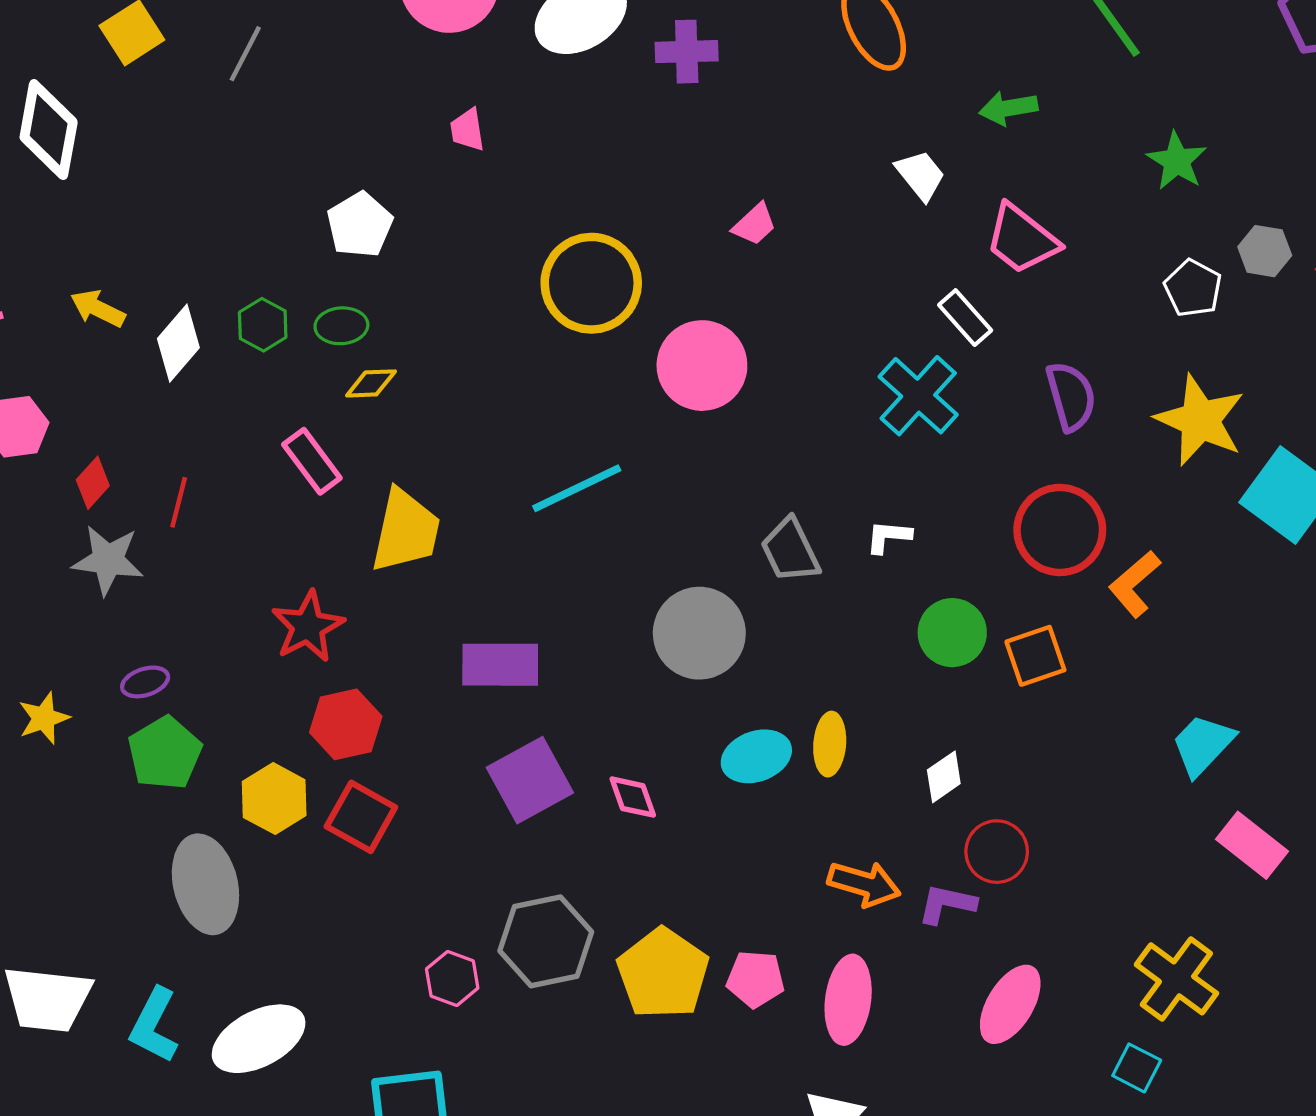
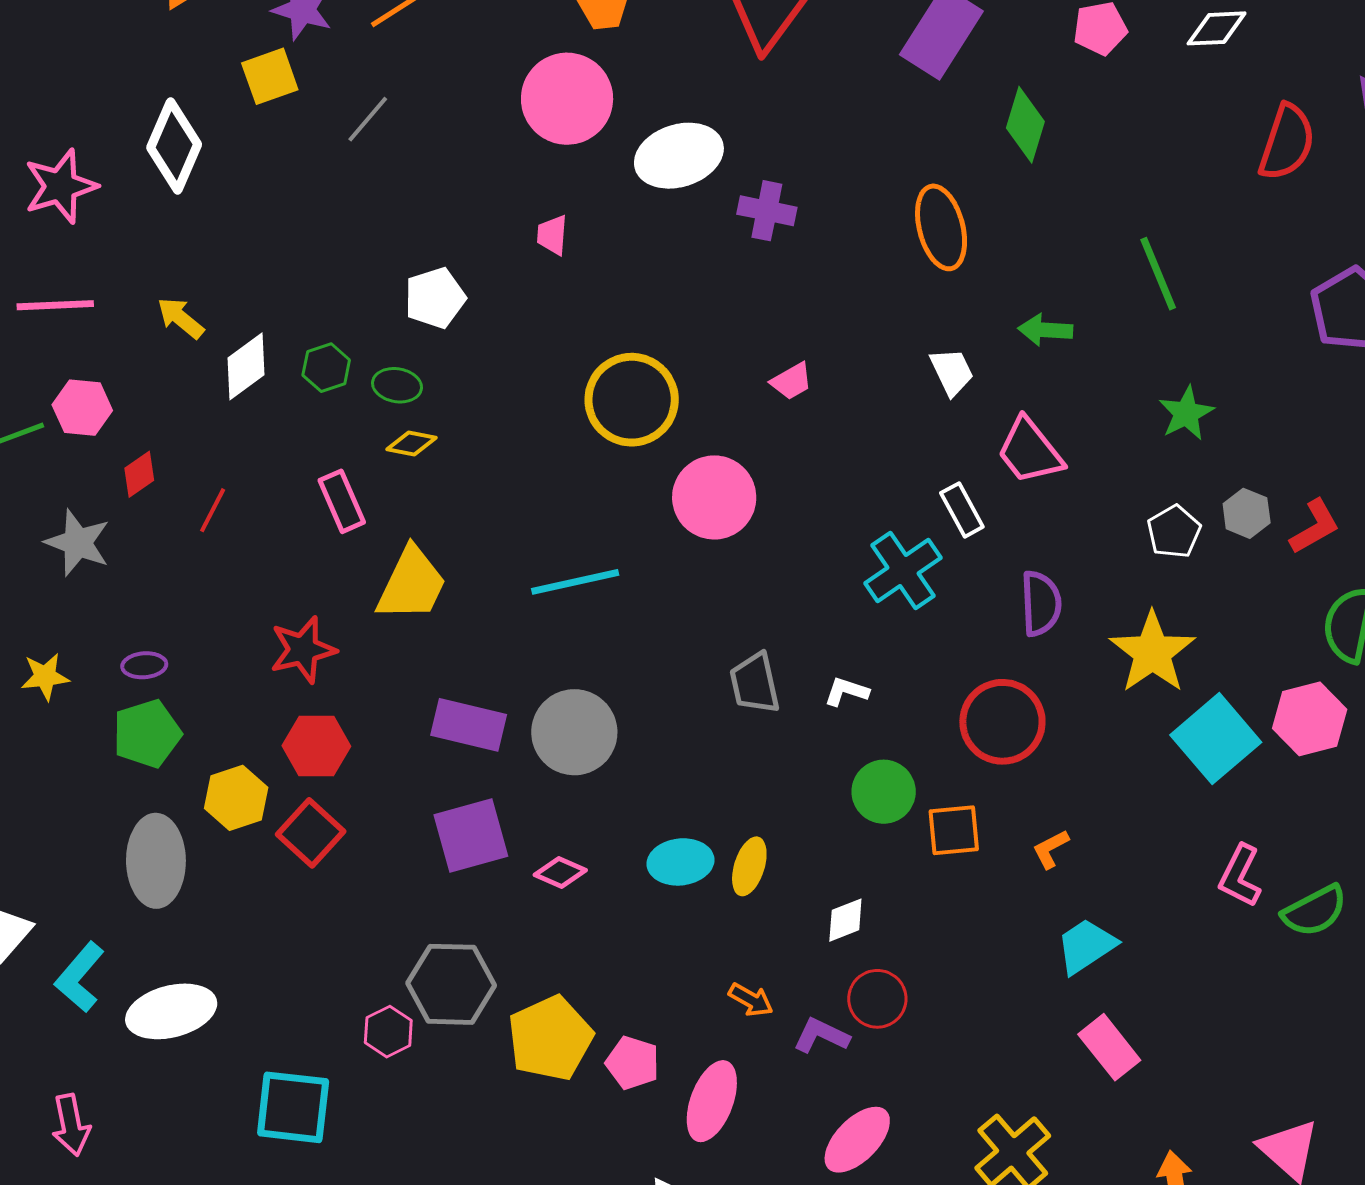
gray star: (108, 560) -> (78, 543), moved
orange L-shape: (1135, 584) -> (1051, 849), moved, size x0.7
gray circle: (699, 633) -> (574, 732), moved
pink diamond: (633, 797) -> (560, 873), turned -60
orange arrow: (864, 884) -> (751, 1000), size x0.7
pink hexagon: (452, 979) -> (388, 1032), moved

